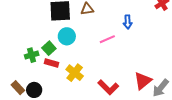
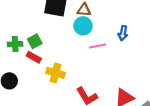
cyan circle: (67, 36) -> (83, 26), moved
yellow cross: (75, 73) -> (55, 73), turned -36

